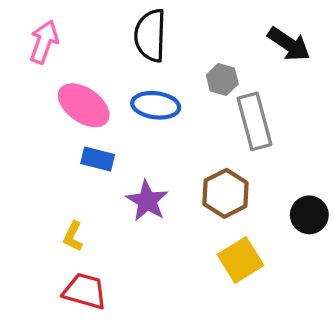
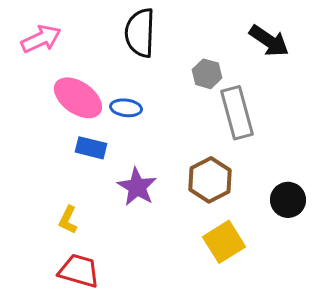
pink arrow: (44, 42) -> (41, 39), turned 45
blue ellipse: (156, 105) -> (126, 108), moved, size x0.7

